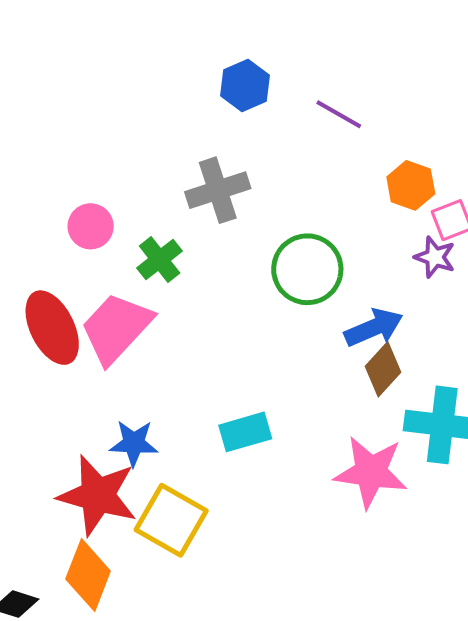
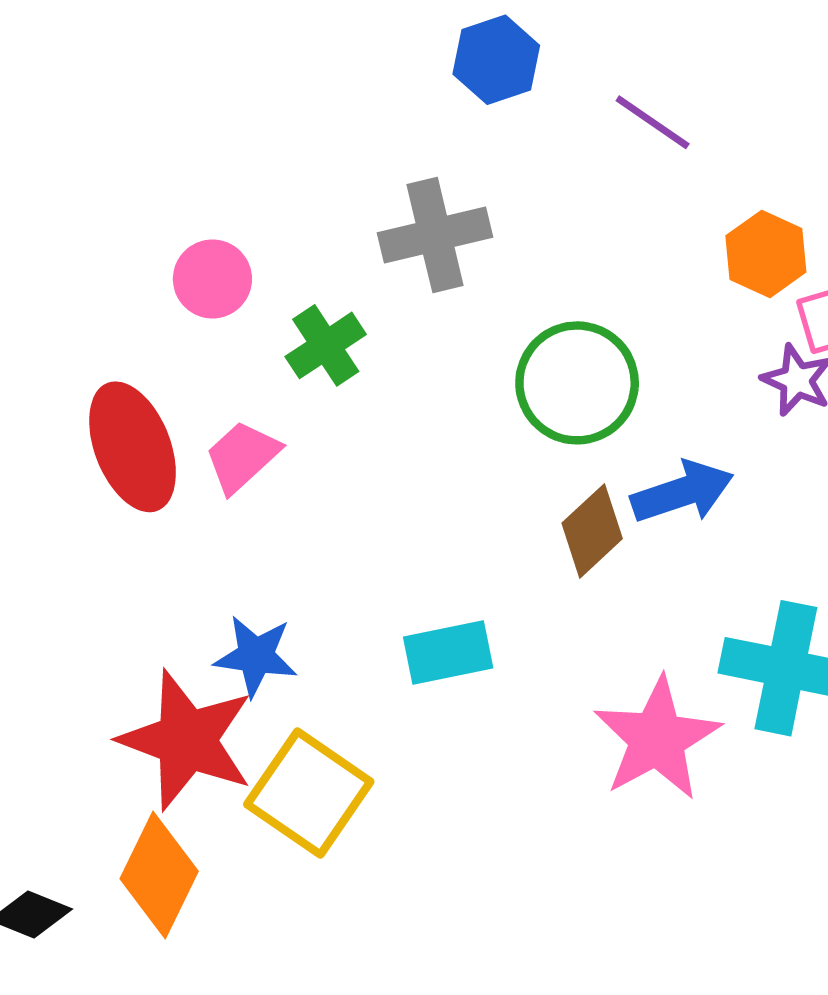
pink trapezoid: (116, 328) -> (242, 457), size x0.6
brown diamond: (383, 369) -> (592, 531), moved
pink star: (371, 472) -> (657, 739), turned 30

